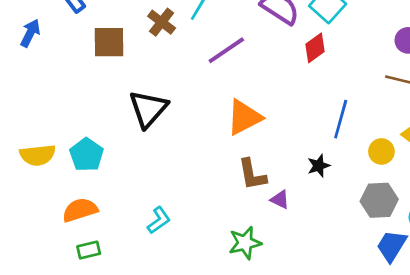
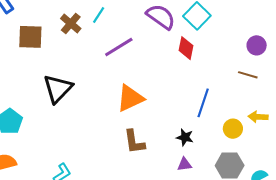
red diamond: (315, 48) -> (186, 48), turned -45
black star: (319, 166) -> (185, 137), turned 30
purple triangle: (280, 200) -> (184, 164), moved, turned -35

